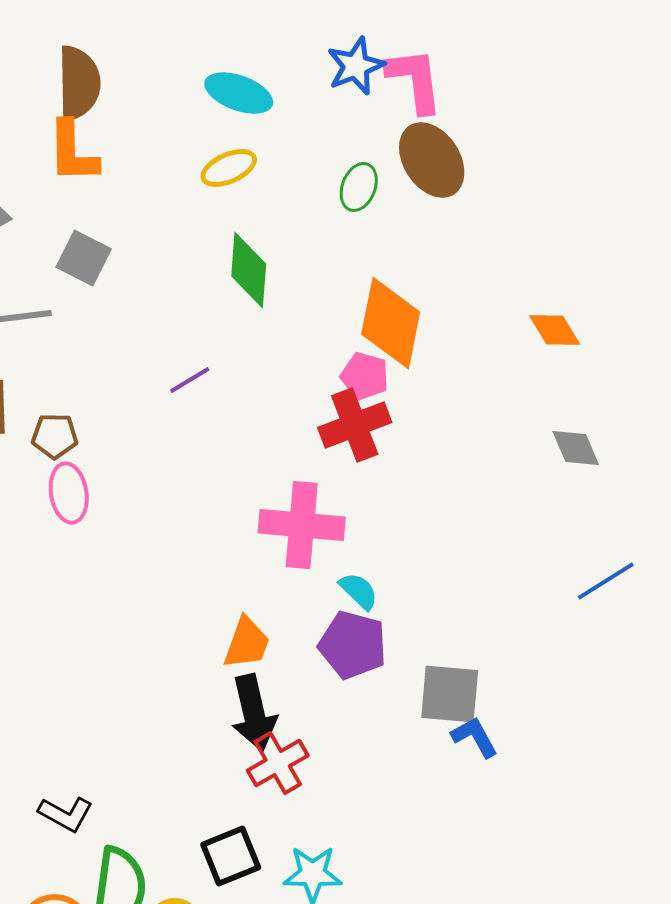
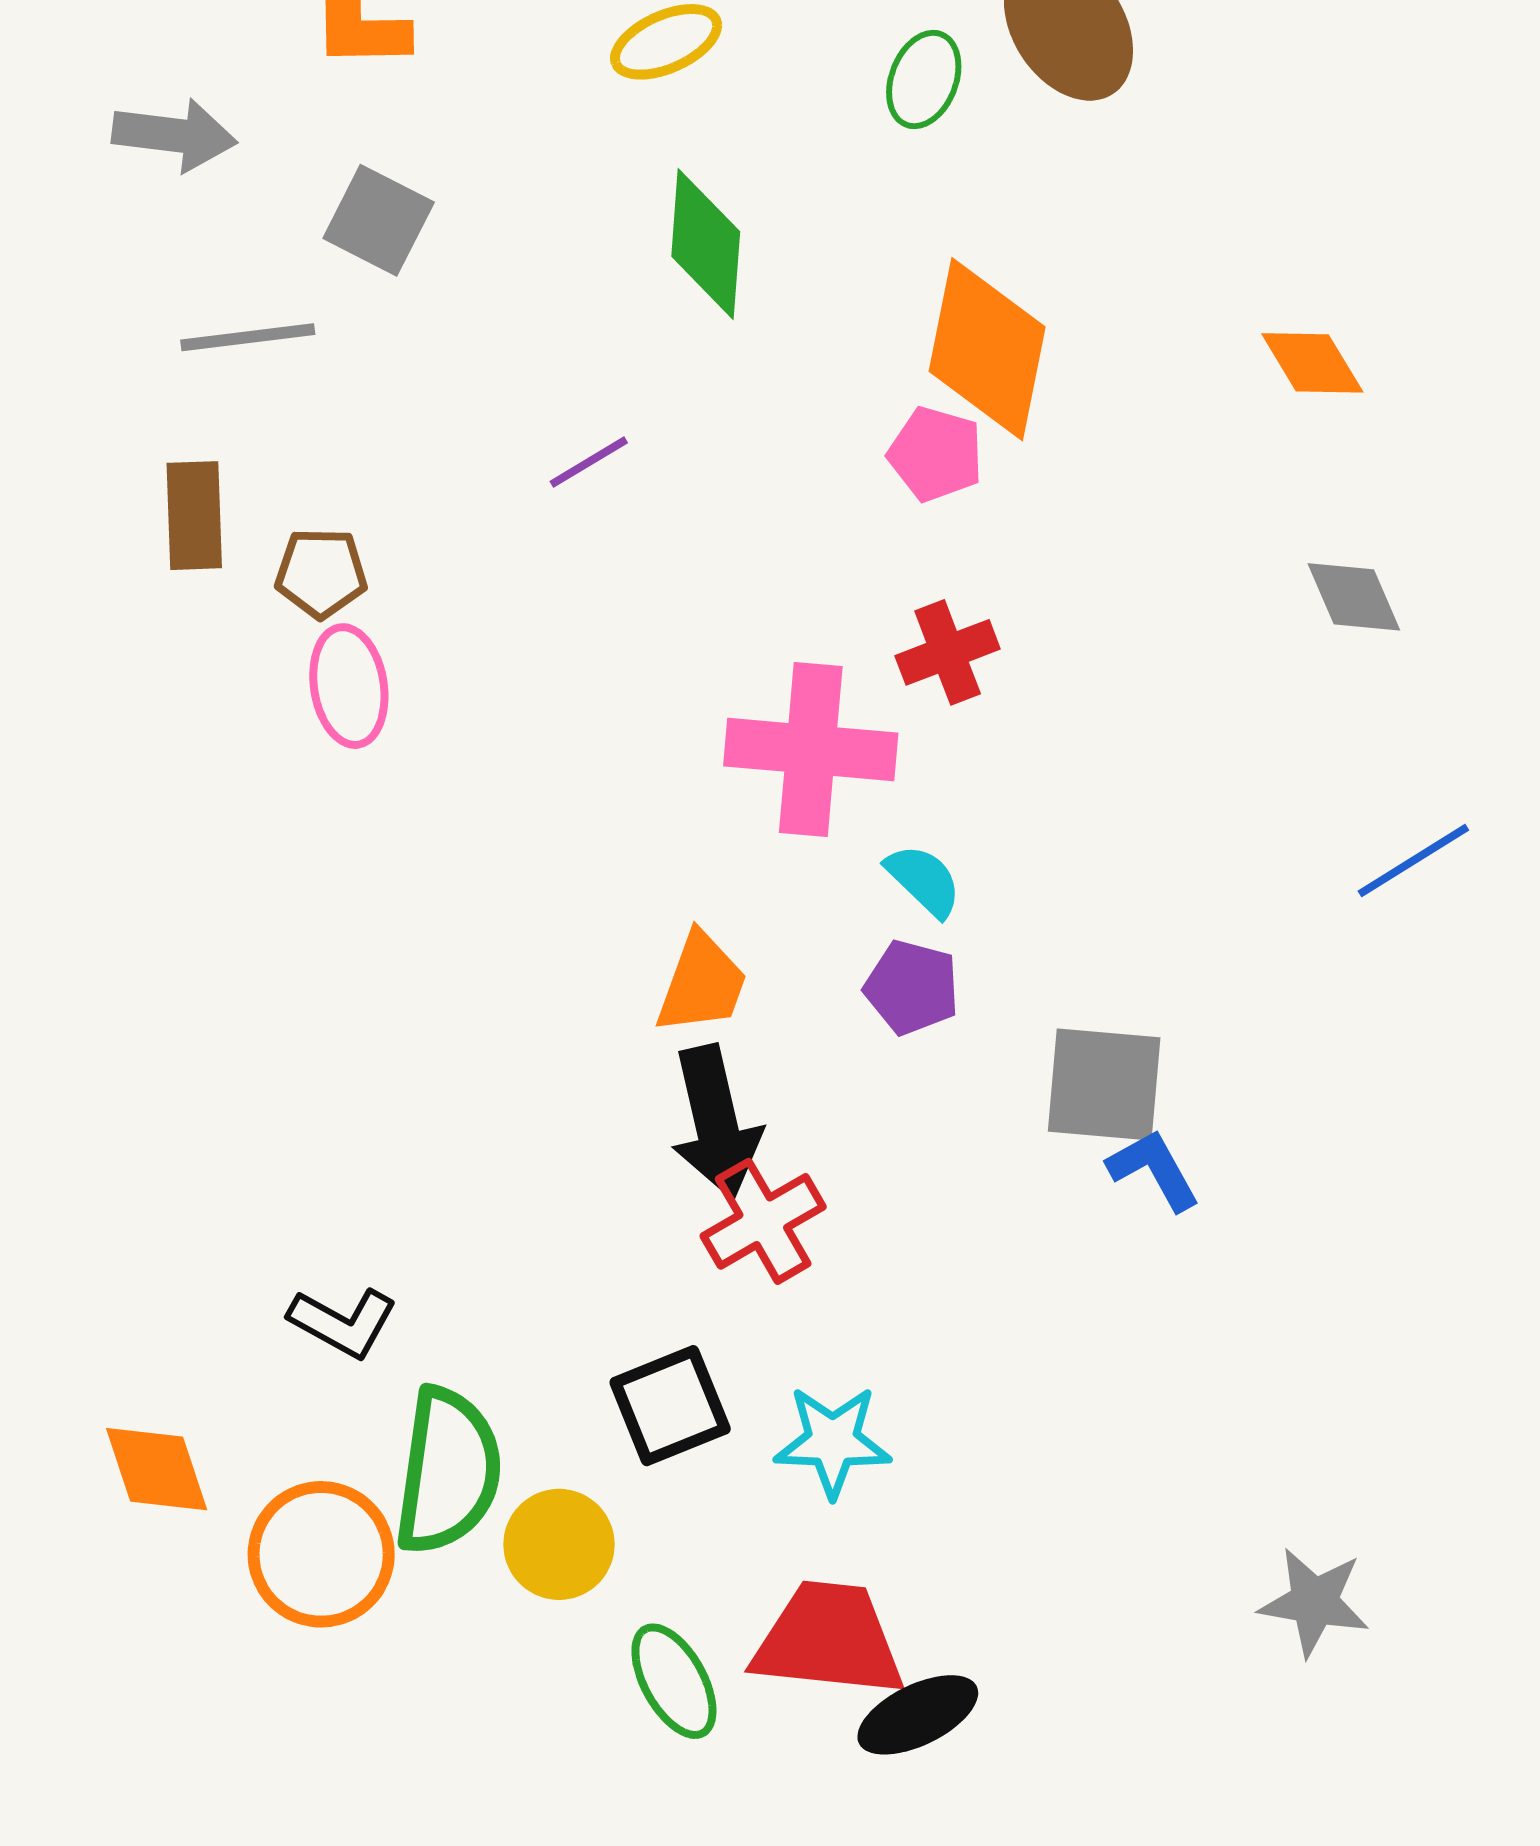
red cross: (355, 425) -> (948, 652), moved, size x0.7
purple pentagon: (353, 645) -> (912, 987), size x0.7

